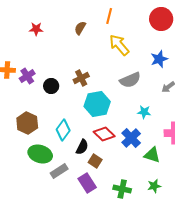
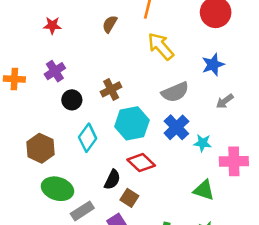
purple cross: (27, 76) -> (55, 71), moved
cyan star: (144, 112) -> (203, 143), moved
cyan diamond: (63, 130) -> (88, 138), moved
blue cross: (131, 138) -> (176, 127), moved

